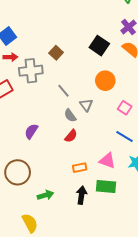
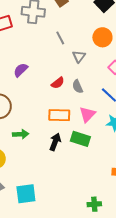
gray semicircle: (70, 115) -> (78, 86), moved
pink triangle: (107, 161) -> (87, 114), turned 42
orange rectangle: (80, 168) -> (59, 115), size x1.5

